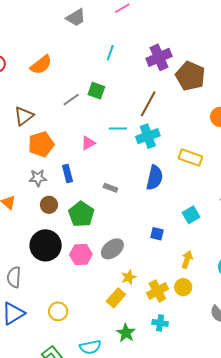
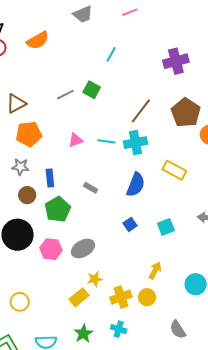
purple cross: (159, 57) -> (176, 61), moved
orange semicircle: (41, 65) -> (38, 40), moved
brown pentagon: (190, 76) -> (186, 113), moved
cyan line: (118, 128) -> (107, 141), moved
blue rectangle: (68, 173) -> (50, 178), moved
blue square: (157, 234) -> (130, 224), moved, turned 32

